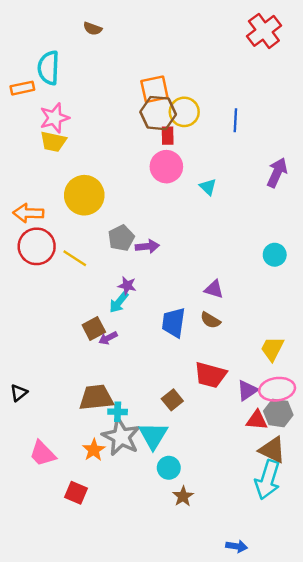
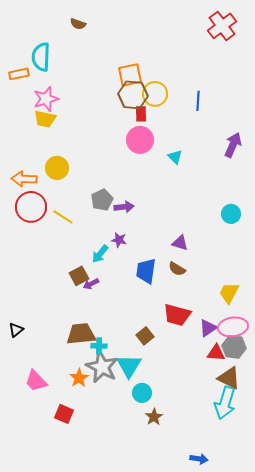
yellow circle: (84, 195) -> (57, 168), moved, size x0.7
purple star: (127, 286) -> (119, 240), moved

